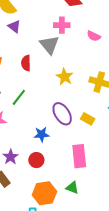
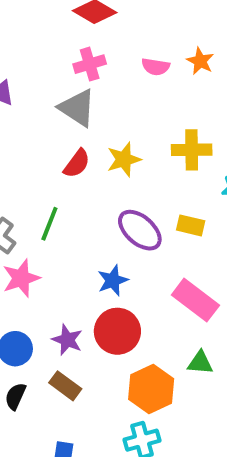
red semicircle: (26, 63) -> (77, 163), moved, turned -126
yellow star: (65, 77) -> (124, 159), turned -30
pink rectangle: (79, 156) -> (195, 300), turned -30
red circle: (36, 160) -> (117, 331), size x1.5

